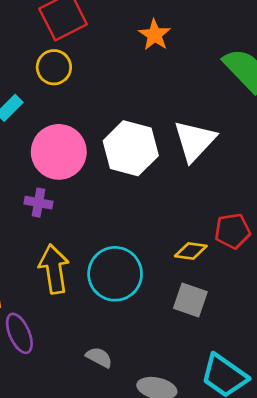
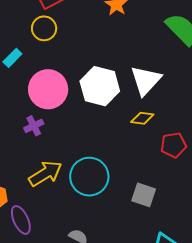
purple cross: (38, 203) -> (34, 126), turned -36
yellow diamond: (191, 251) -> (142, 118), moved
yellow arrow: (54, 269) -> (45, 173), turned 68

